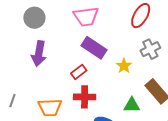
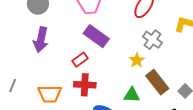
gray cross: (150, 49) -> (152, 40), turned -30
yellow star: (124, 66) -> (137, 60), moved

